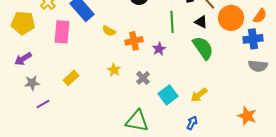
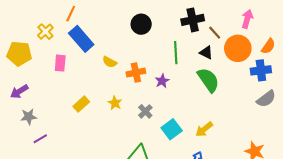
pink rectangle: (62, 32) -> (60, 63), size x0.7
gray semicircle: (258, 66) -> (266, 99), turned -42
yellow rectangle: (71, 78) -> (81, 104), moved

